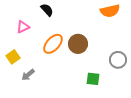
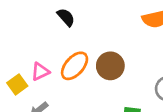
pink triangle: (23, 27) -> (40, 72), moved

